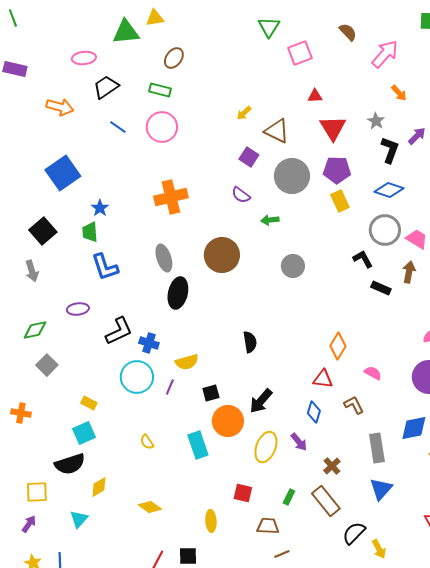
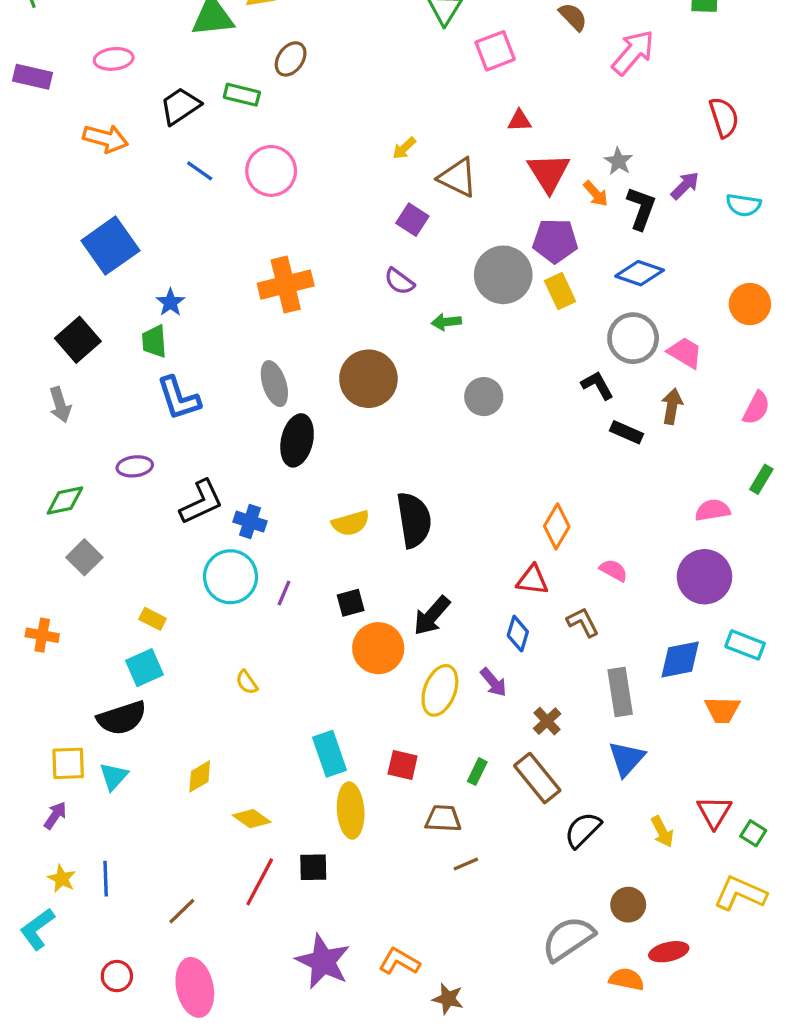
pink ellipse: (84, 58) -> (114, 59), moved
green rectangle: (160, 90) -> (242, 95), moved
orange arrow: (399, 93) -> (596, 194), moved
gray circle: (292, 176) -> (503, 275), moved
black semicircle: (250, 342) -> (414, 520), size x1.6
yellow semicircle: (187, 362) -> (351, 523), moved
cyan rectangle: (198, 445) -> (330, 754), moved
yellow diamond: (99, 487) -> (200, 776), moved
yellow diamond: (150, 507) -> (252, 819), moved
cyan triangle: (79, 519) -> (114, 776), moved
yellow ellipse: (211, 521) -> (351, 810), size x1.5
yellow arrow: (379, 549) -> (662, 832), moved

